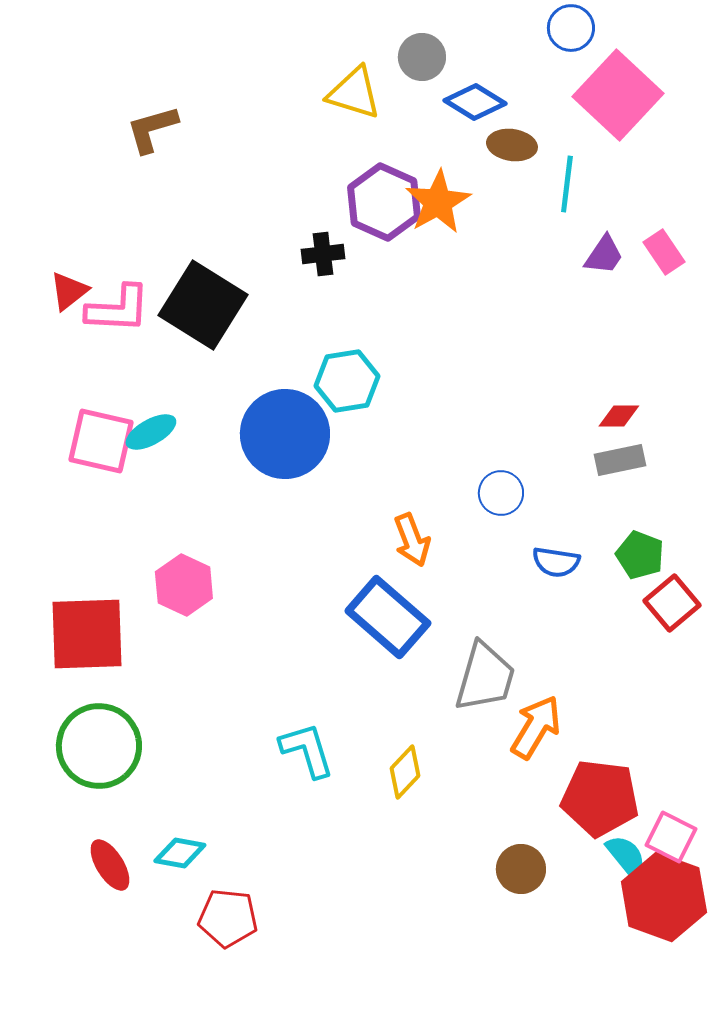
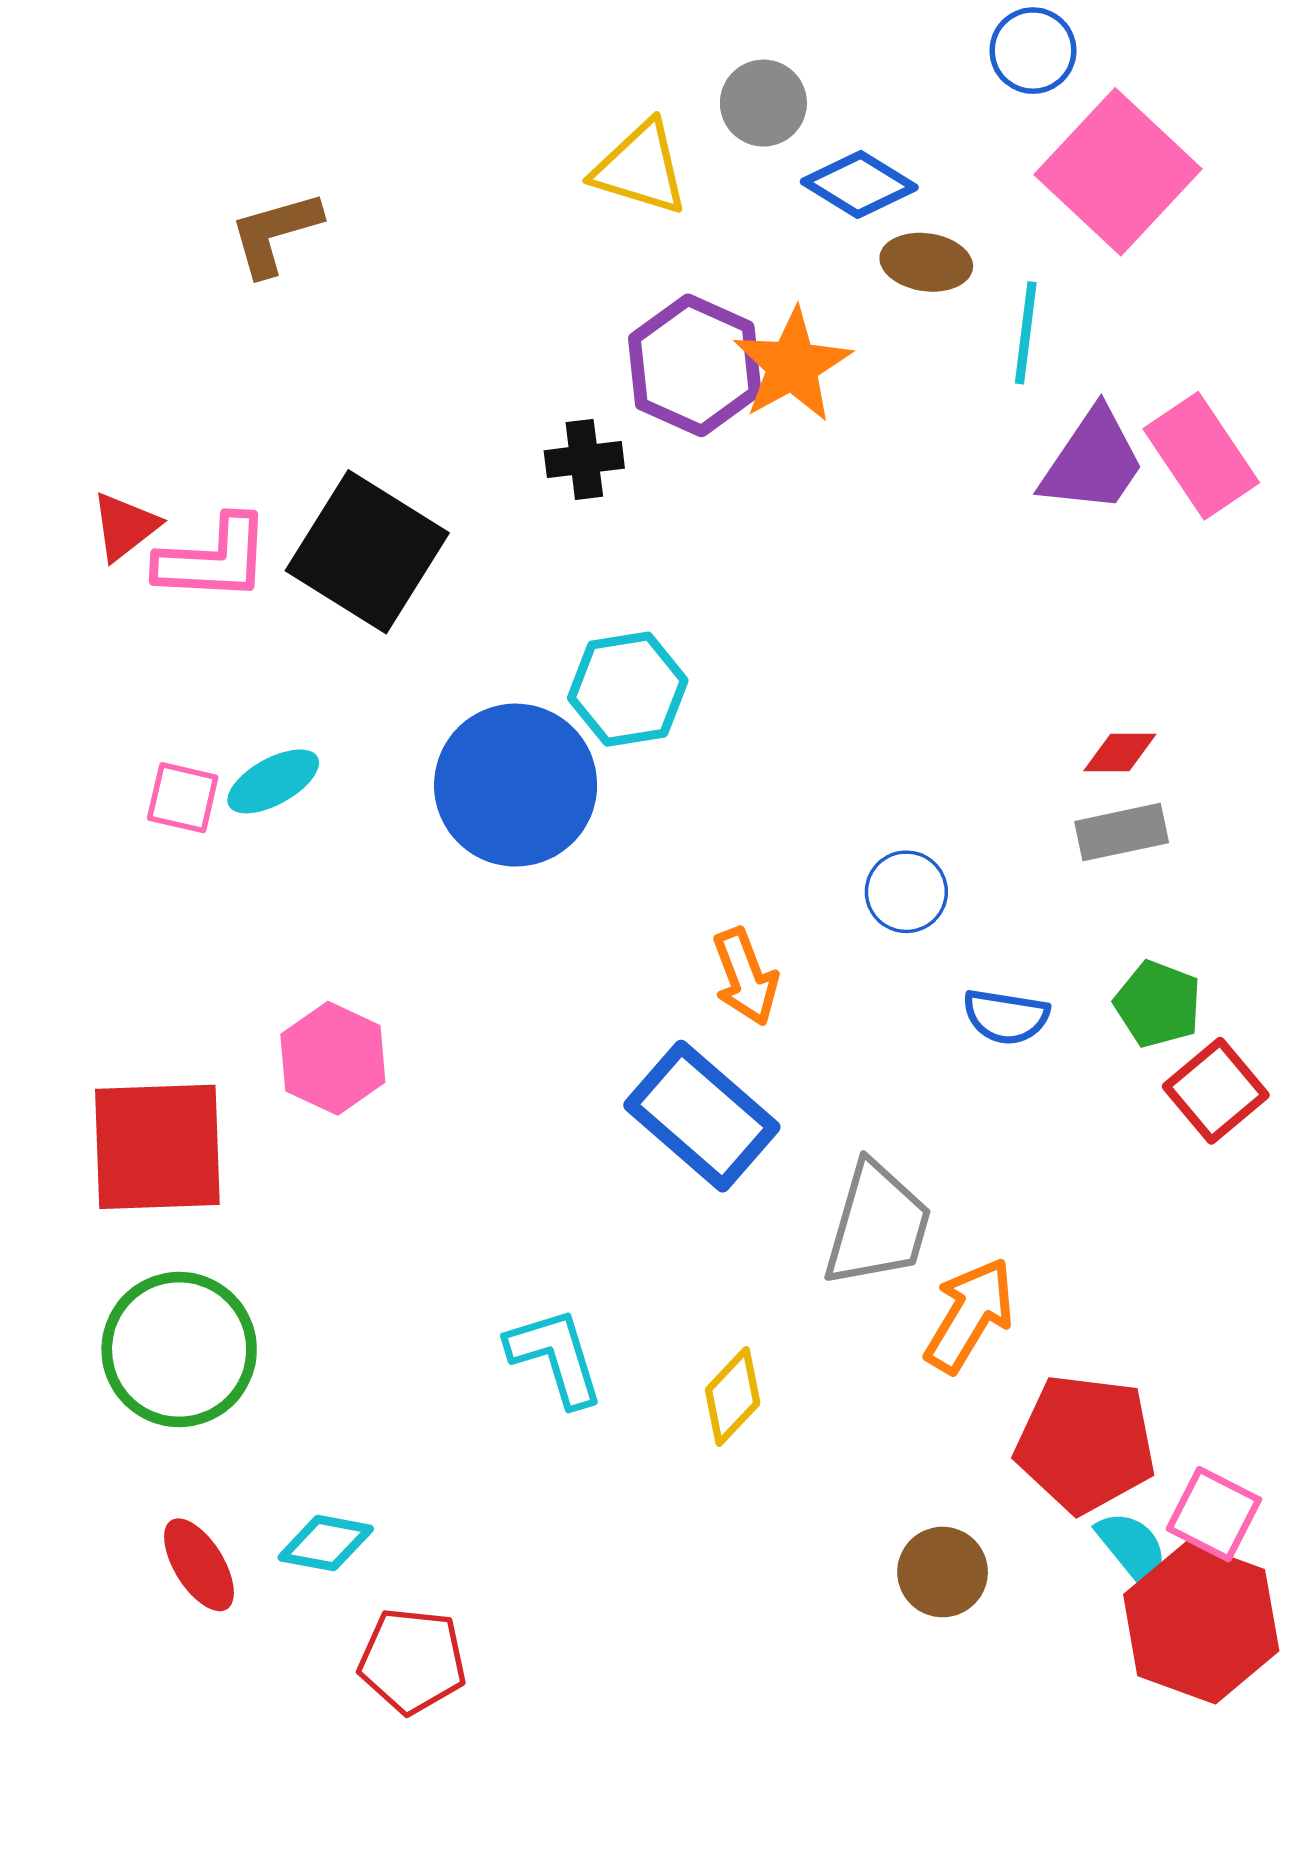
pink rectangle: (664, 252) -> (1201, 456), size x1.5
purple trapezoid: (604, 255) -> (1093, 461), size x1.5
pink square: (101, 441) -> (183, 798), size x0.6

